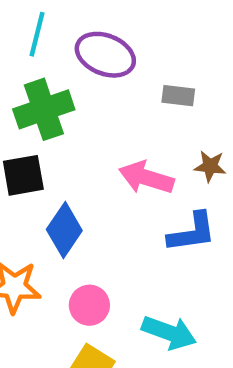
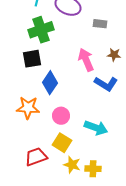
pink arrow: (146, 178) -> (86, 60), turned 50
blue L-shape: (192, 232) -> (106, 84), turned 40

